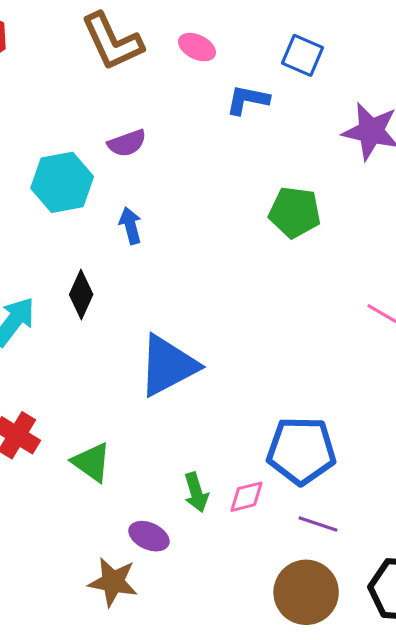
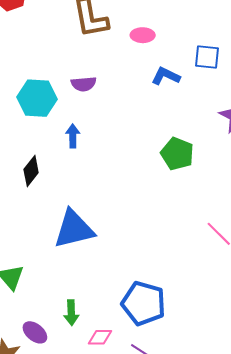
pink ellipse: (197, 47) -> (143, 35), turned -40
blue square: (302, 55) -> (207, 57), turned -32
pink diamond: (247, 497) -> (100, 337), moved

